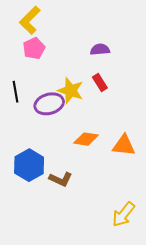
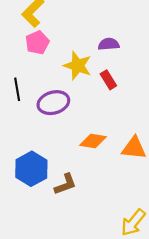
yellow star: (71, 91) -> (78, 66), moved
brown L-shape: (61, 179) -> (65, 184), turned -45

